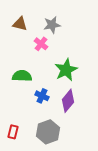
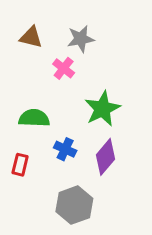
red rectangle: (13, 132) -> (20, 165), moved

